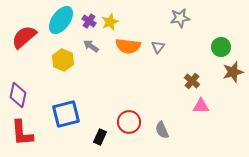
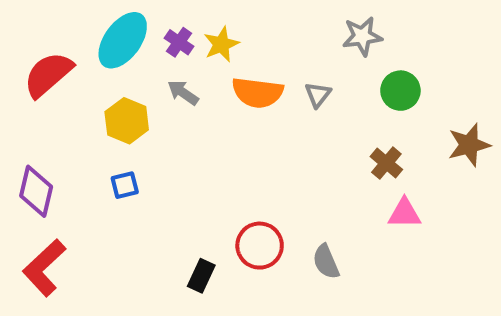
green circle: (221, 47) -> (400, 91), moved
blue square: (66, 114) -> (125, 185), moved, size x0.5
red L-shape: (22, 133) -> (44, 268), turned 52

